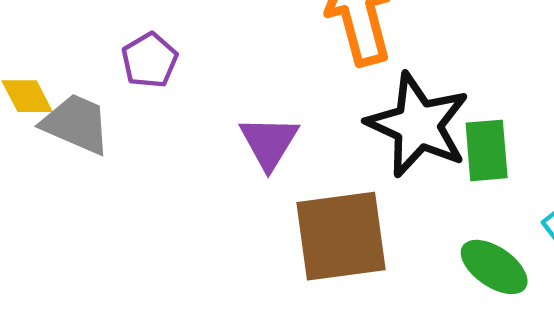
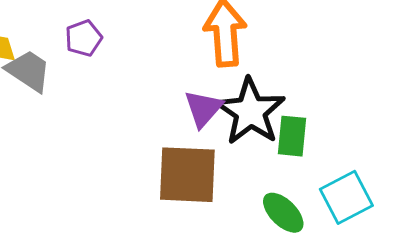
purple triangle: (269, 142) -> (203, 109), moved

